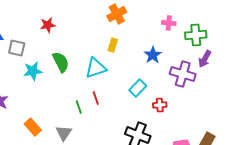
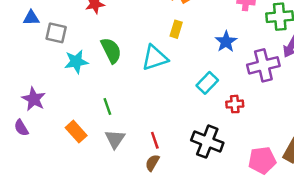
purple cross: (183, 74) -> (263, 65), turned -30
red line: (96, 98) -> (155, 140), moved
green line: (79, 107) -> (107, 107), moved

